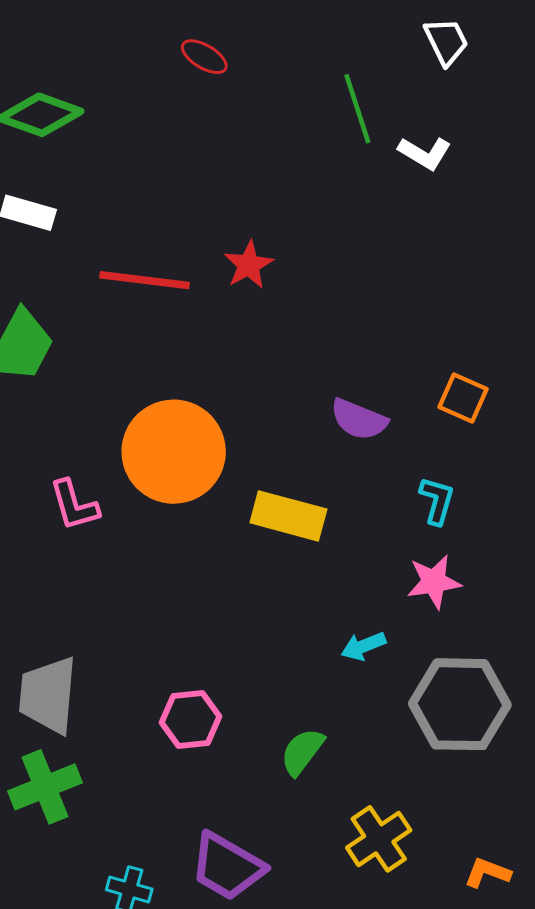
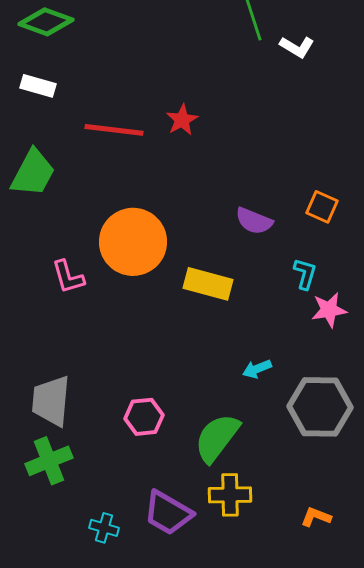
pink star: (434, 582) -> (329, 310), moved
green semicircle: (302, 752) -> (217, 438), size x1.6
yellow cross: (379, 839) -> (230, 495), moved, turned 33
orange L-shape: (487, 873) -> (316, 517), moved

